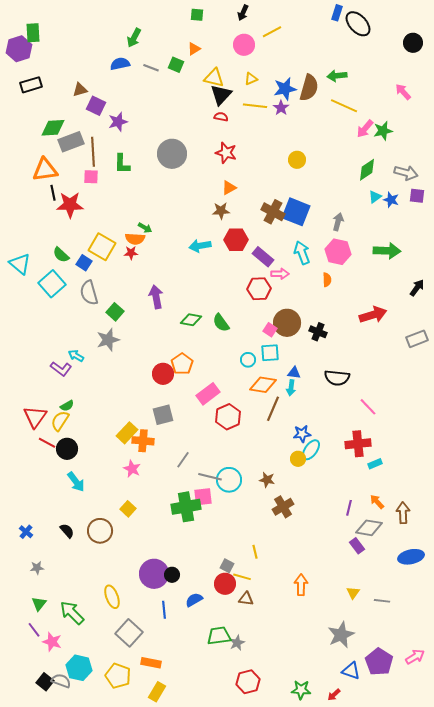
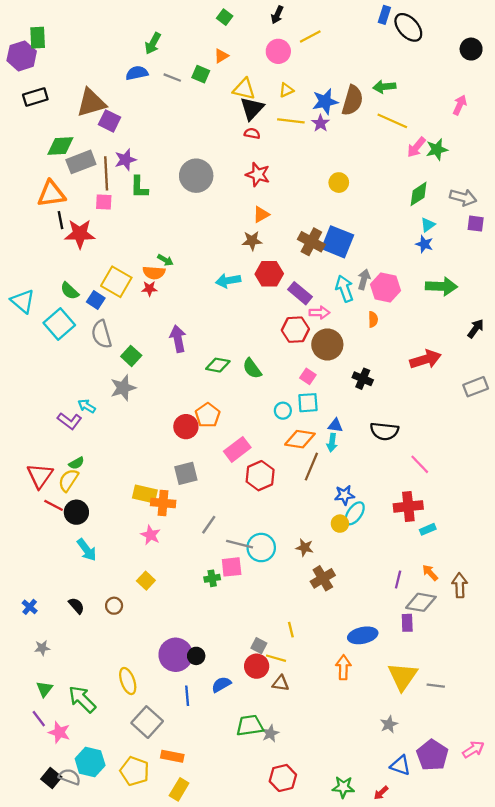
green square: (197, 15) -> (225, 17), turned 32
brown triangle: (80, 90) -> (91, 103), size x1.8
pink arrow: (403, 92) -> (460, 105), turned 66
purple star: (118, 122) -> (125, 160), moved
blue star: (391, 200) -> (424, 244), moved
gray arrow: (338, 222) -> (364, 279), moved
brown circle: (287, 323) -> (327, 344), moved
yellow rectangle: (127, 433) -> (145, 494), turned 60
green cross: (186, 507) -> (212, 578), size x0.5
brown circle: (100, 531) -> (114, 606), size x0.6
purple rectangle: (357, 546) -> (407, 623), turned 35
blue ellipse: (411, 557) -> (363, 635), moved
yellow triangle: (353, 593) -> (403, 676), size x2.0
gray star: (341, 635) -> (389, 724), size x0.6

